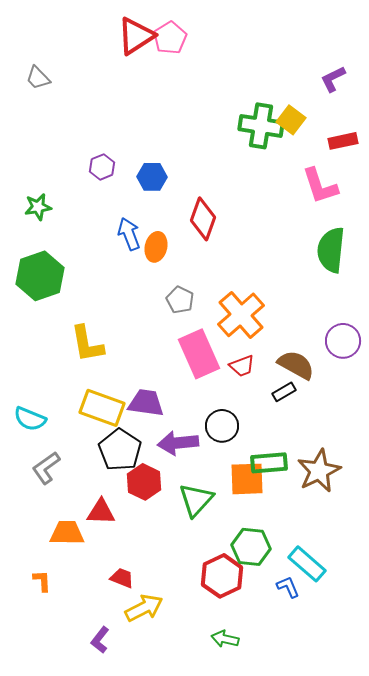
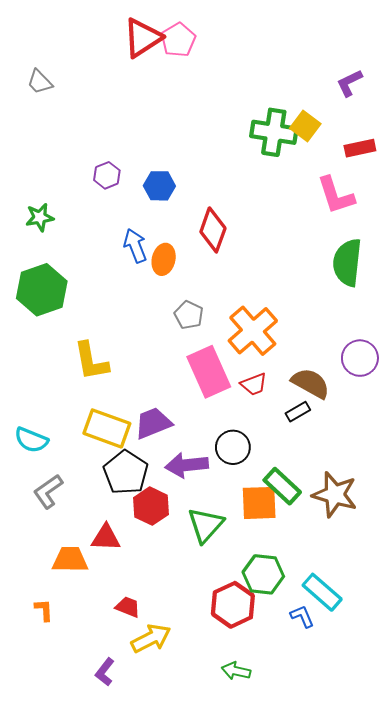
purple trapezoid: (146, 403) -> (153, 423), turned -30
green rectangle: (269, 463) -> (282, 486), turned 48
brown star: (319, 471) -> (335, 495), turned -30

